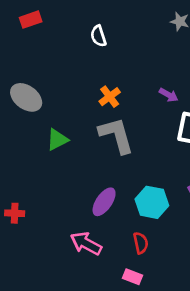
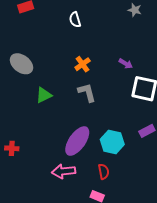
gray L-shape: (116, 135) -> (87, 92), size x0.7
purple ellipse: (104, 202) -> (77, 141), size x1.4
pink arrow: (86, 243) -> (64, 171), turned -35

